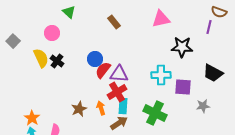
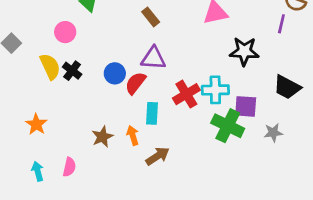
blue circle: (95, 59) -> (115, 73), moved
purple triangle: (119, 74) -> (153, 58), moved
red cross: (117, 92) -> (186, 94), moved
cyan rectangle: (123, 106) -> (152, 113), moved
green cross: (155, 113) -> (228, 126), moved
orange star: (32, 118) -> (36, 124), moved

